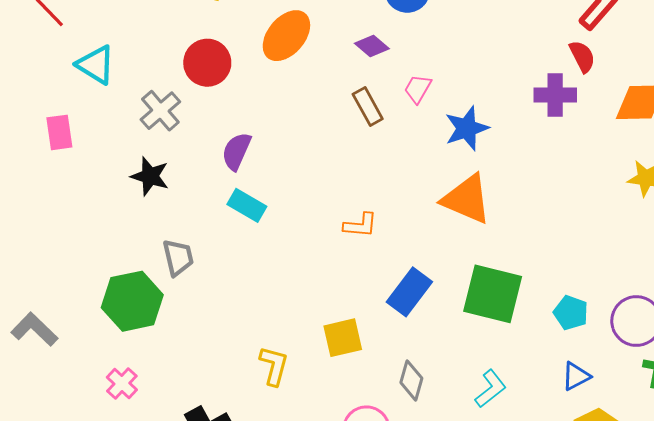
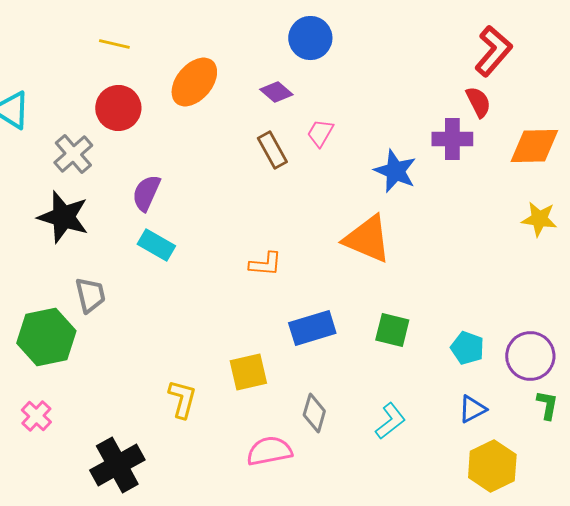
blue star: (467, 128) -> (395, 171), moved, turned -30
black star: (150, 176) -> (63, 217), size x1.4
blue rectangle: (409, 292) -> (312, 328), turned 36
green square: (493, 294) -> (392, 330), size x0.6

